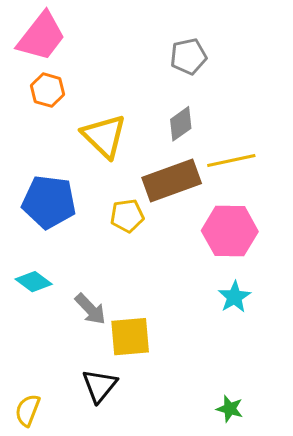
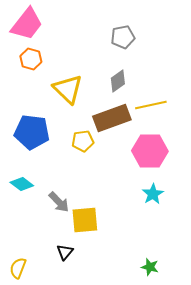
black triangle: (100, 386) -> (65, 252), size x0.7

